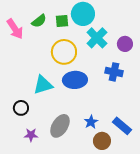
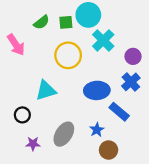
pink arrow: (15, 29) -> (16, 45), moved
purple circle: (125, 44) -> (133, 56), moved
blue cross: (114, 72) -> (131, 82), moved, turned 36
blue ellipse: (75, 80) -> (97, 90), moved
blue rectangle: (122, 126) -> (119, 112), moved

